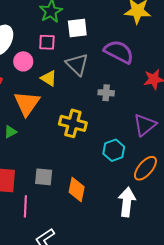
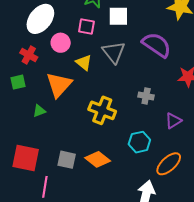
gray cross: (106, 93) -> (146, 96), moved
purple triangle: (145, 125) -> (173, 121), size x0.7
orange diamond: (77, 190) -> (98, 159), moved, turned -70

